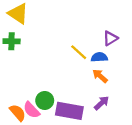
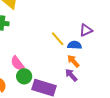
purple arrow: (102, 103) -> (71, 75), moved, turned -96
pink semicircle: (32, 110) -> (17, 63), moved

